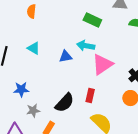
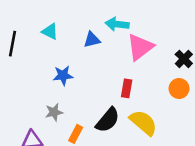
blue star: (21, 89) -> (63, 75), moved
black semicircle: (65, 103) -> (108, 120), moved

